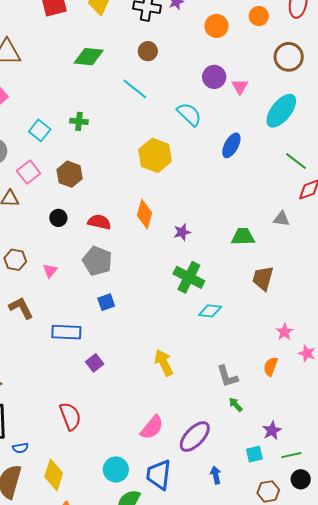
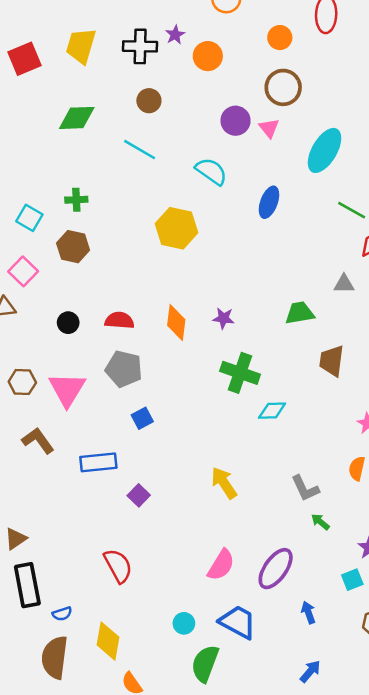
orange circle: (216, 26) -> (208, 56), moved
brown circle: (289, 57) -> (283, 87), moved
brown hexagon: (70, 174) -> (73, 247), moved
orange diamond: (145, 214) -> (176, 323), moved
purple star: (182, 232) -> (224, 318), turned 30
pink triangle: (50, 271) -> (67, 389), size x2.0
cyan circle: (116, 469) -> (184, 623), size x0.7
blue trapezoid: (159, 475) -> (238, 622), turned 120

